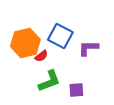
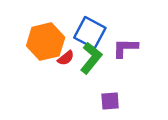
green L-shape: (49, 81) -> (91, 58), moved, turned -30

